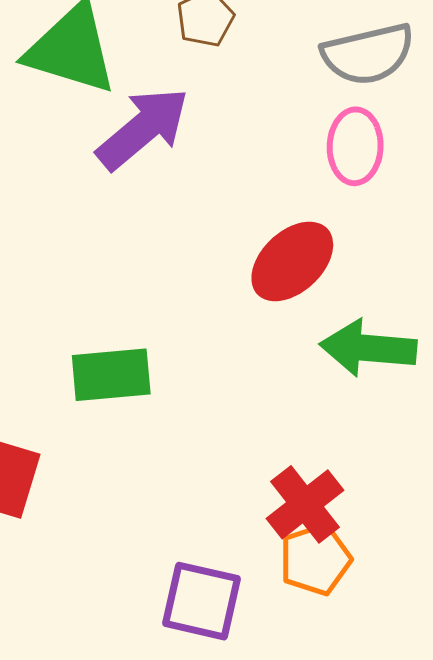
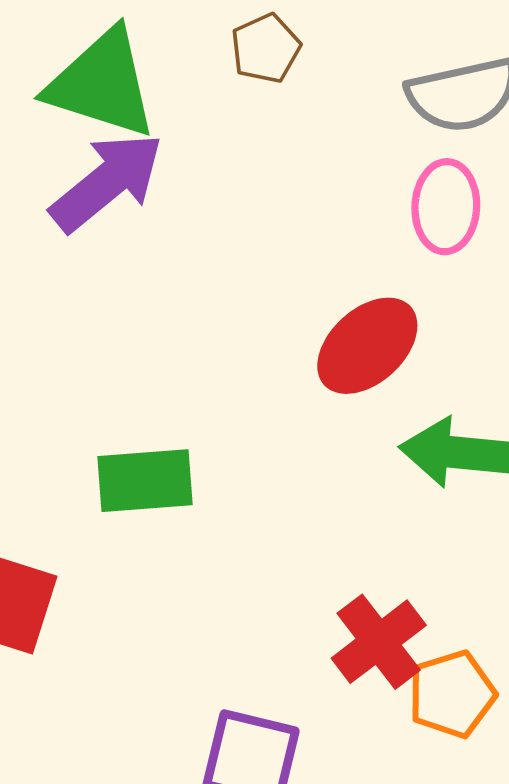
purple arrow: (143, 128) -> (107, 182), moved
orange pentagon: (315, 559) -> (452, 694), moved

